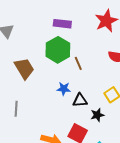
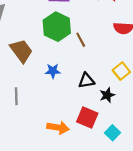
blue star: (64, 89) -> (53, 71), moved

